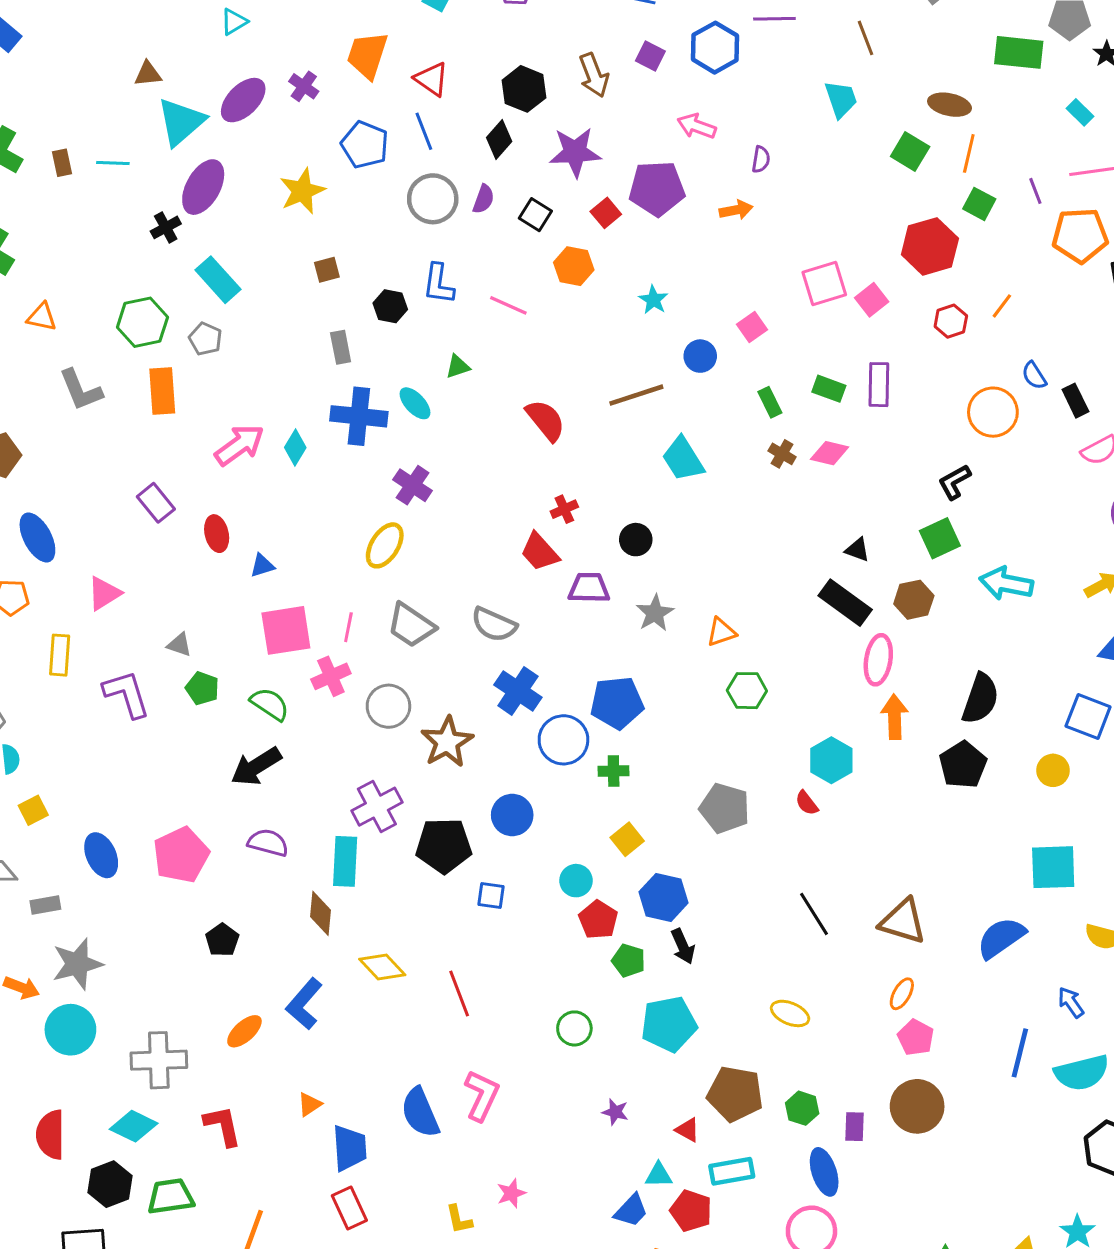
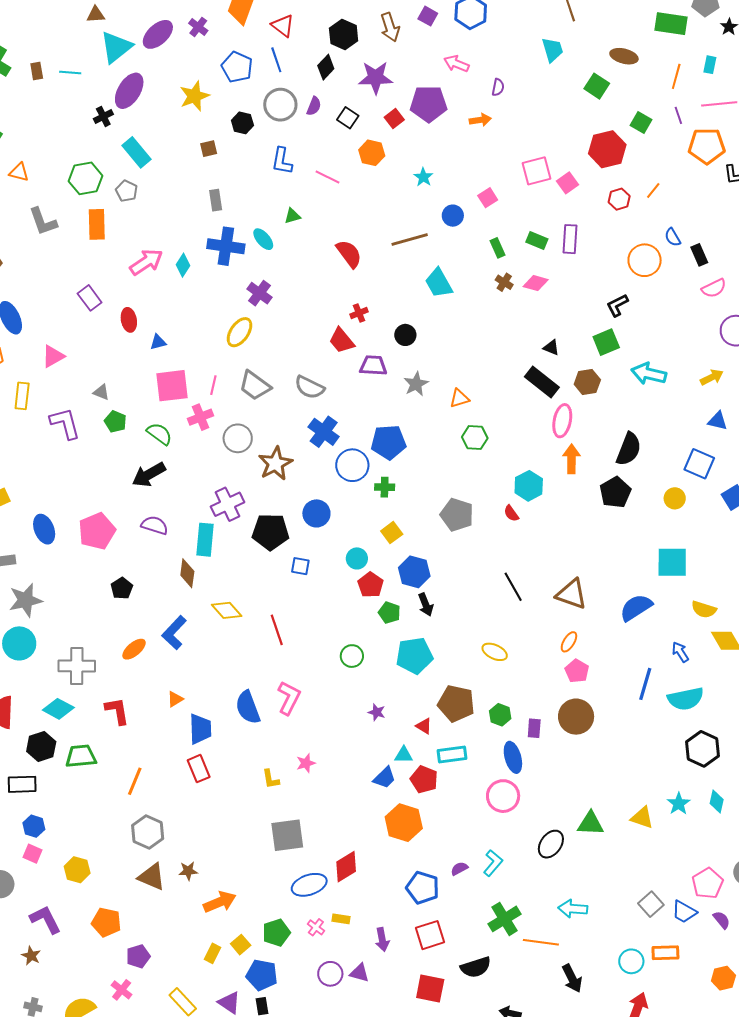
cyan rectangle: (1080, 112) -> (710, 65), turned 54
orange line: (969, 153) -> (676, 76), moved
black hexagon: (390, 306) -> (242, 123), moved

